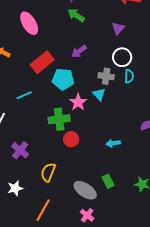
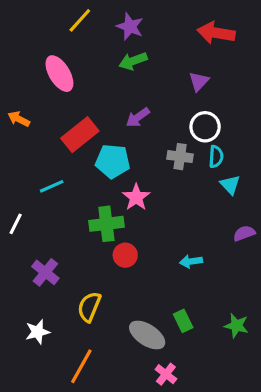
green arrow: (76, 15) -> (133, 61), turned -54
cyan triangle: (99, 94) -> (230, 185), moved
pink cross: (87, 215) -> (166, 374), moved

